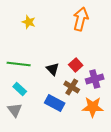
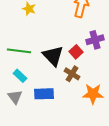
black triangle: (53, 69) -> (53, 56), size x1.6
purple cross: (95, 79) -> (95, 40), moved
blue rectangle: (55, 103) -> (44, 94), moved, turned -30

